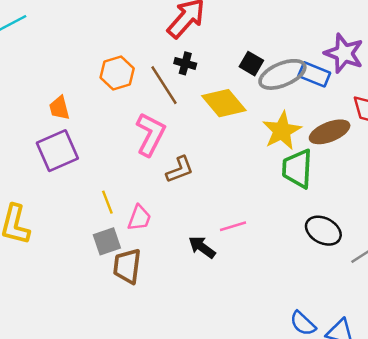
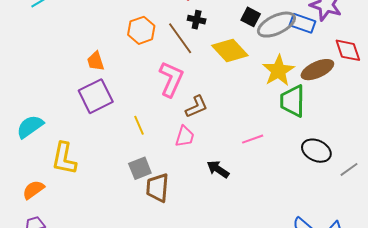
yellow line: (107, 202) -> (139, 125), moved
pink trapezoid: (139, 218) -> (185, 136), moved
pink line: (233, 226) -> (253, 139), moved

